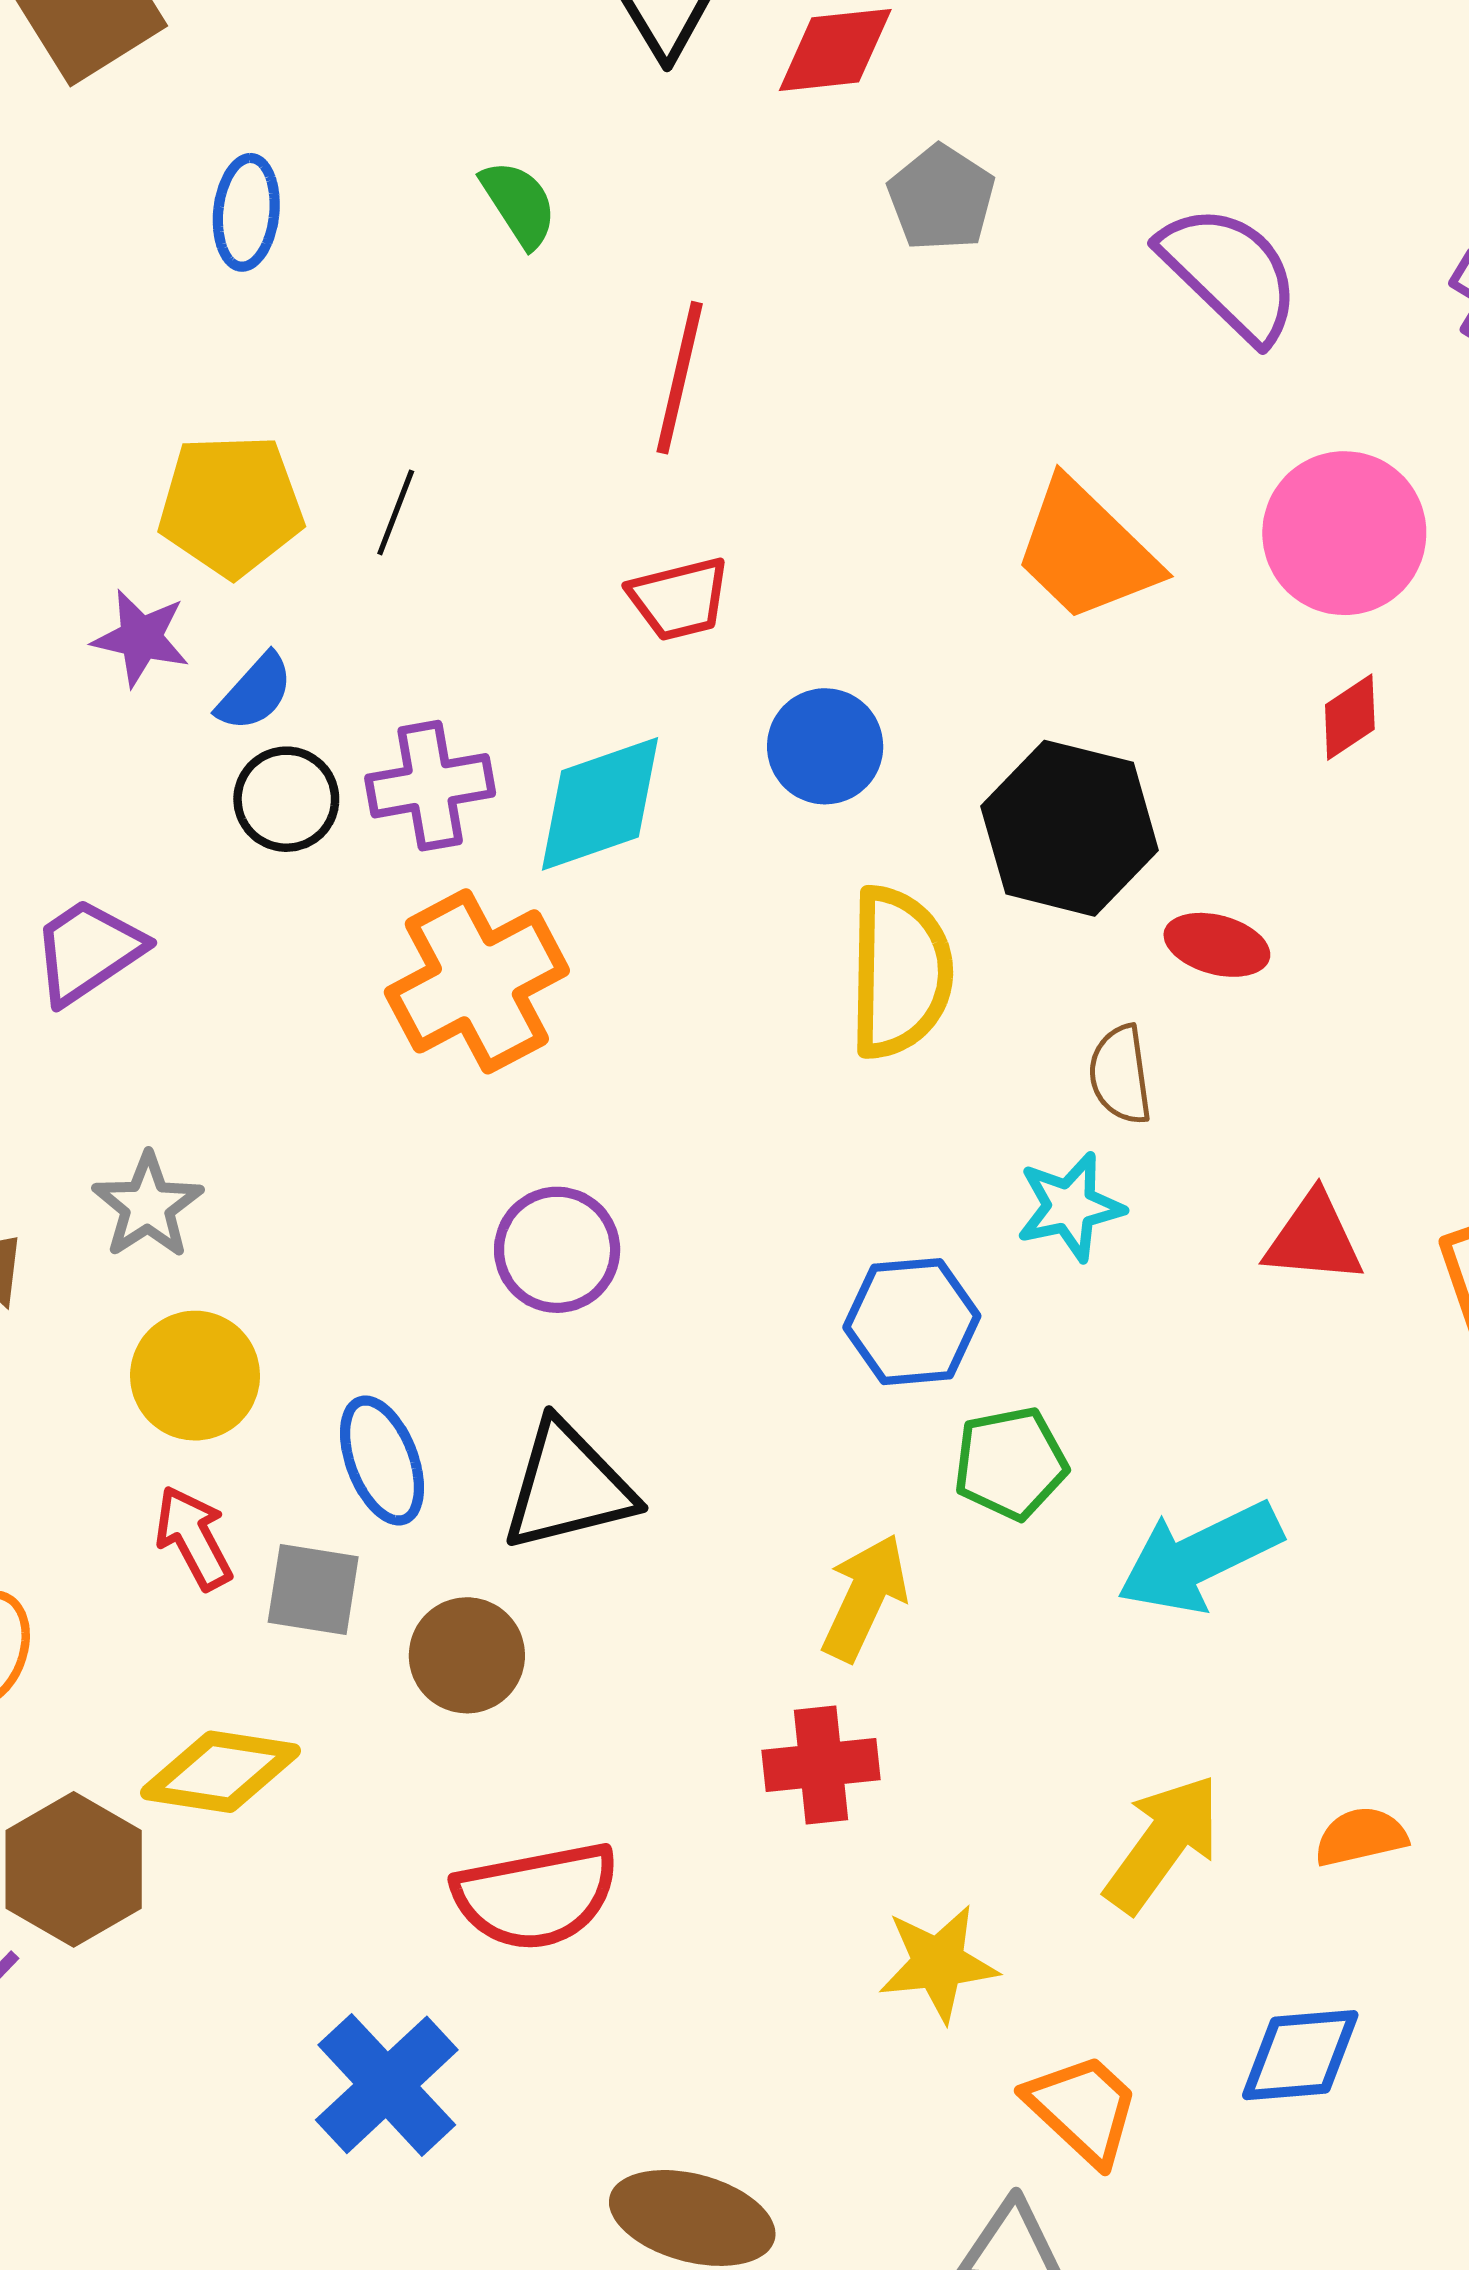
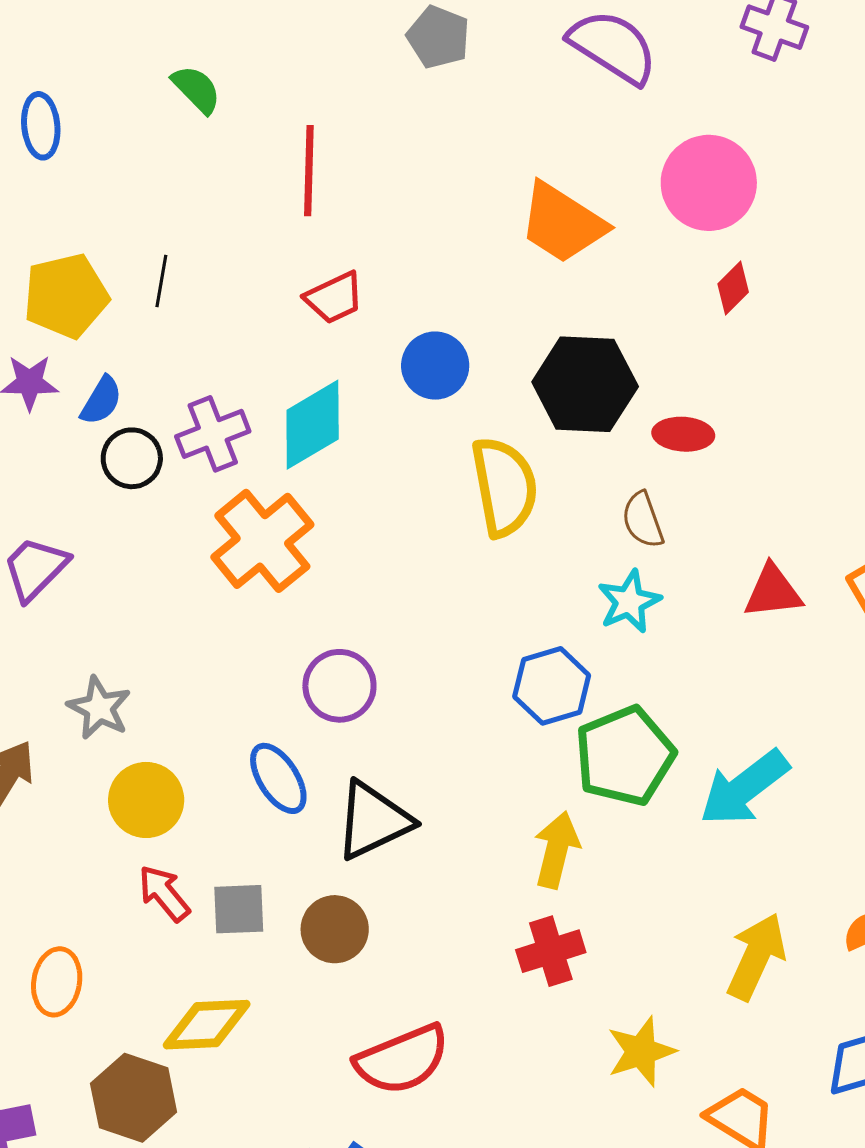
blue ellipse: (382, 1460) -> (278, 778), moved
green pentagon: (1010, 1463) -> (625, 756), size x1.5

